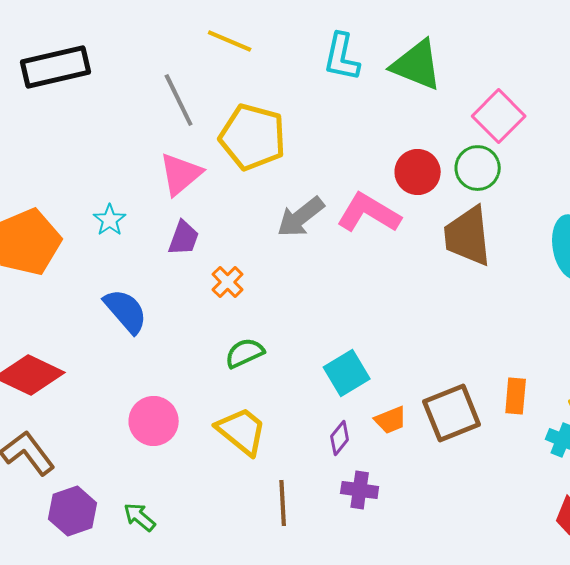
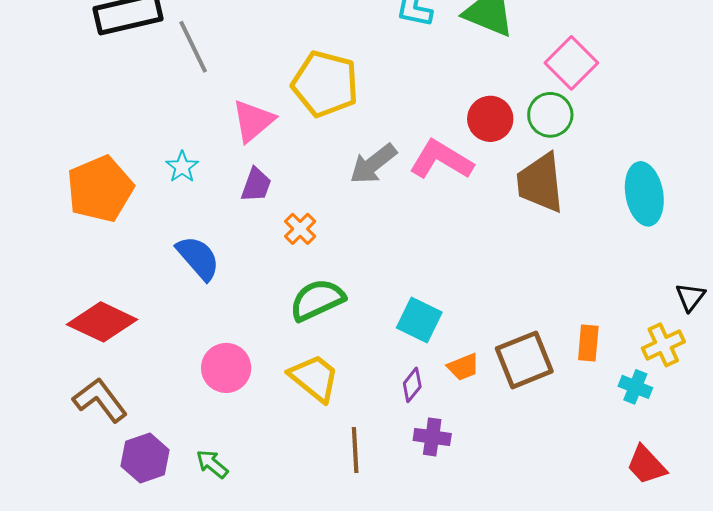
gray line: (179, 100) -> (193, 47), moved
green semicircle: (245, 353) -> (317, 300), size x1.4
cyan square: (347, 373) -> (419, 320), turned -33

